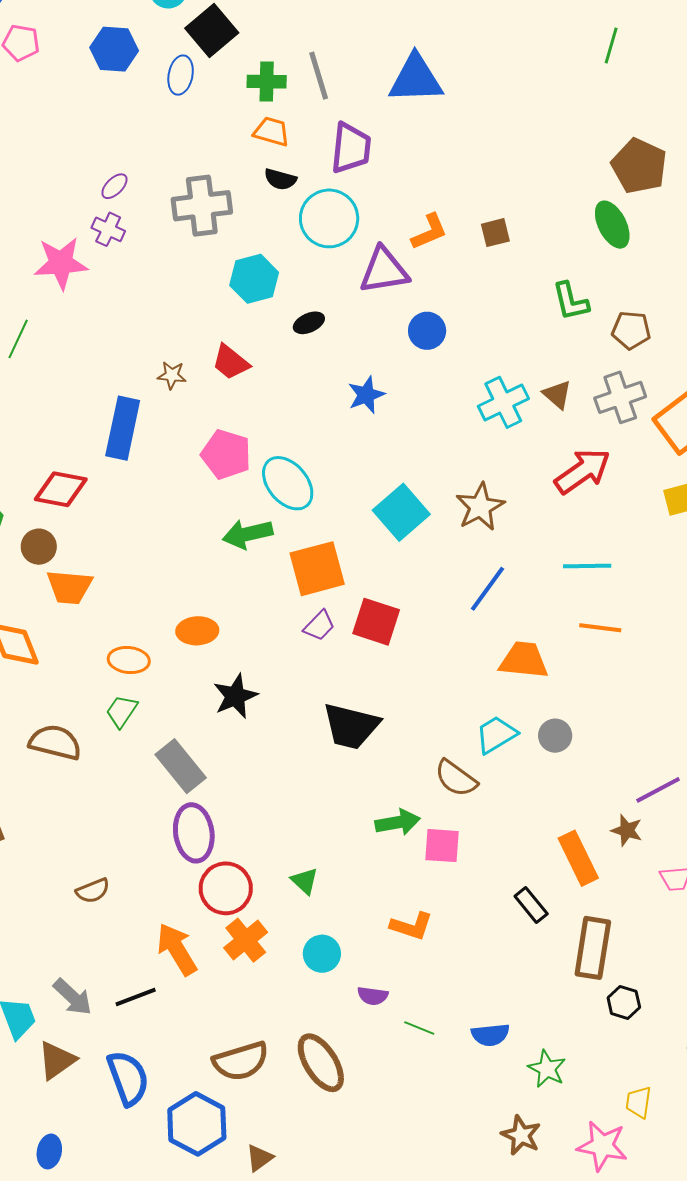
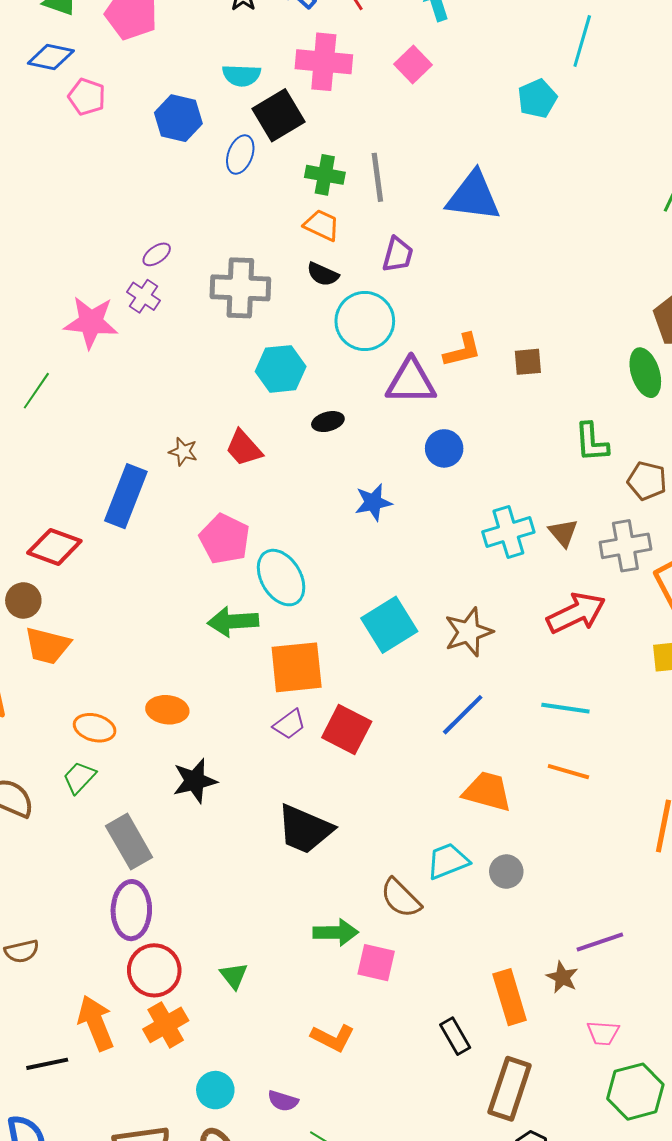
purple trapezoid: (351, 148) -> (398, 255), size x0.7
cyan circle: (322, 954) -> (215, 1090), moved

